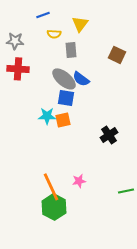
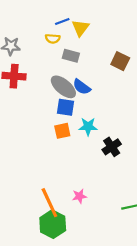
blue line: (43, 15) -> (62, 21), moved
gray rectangle: (71, 50) -> (71, 56), turned -70
cyan star: (47, 116) -> (88, 127), moved

